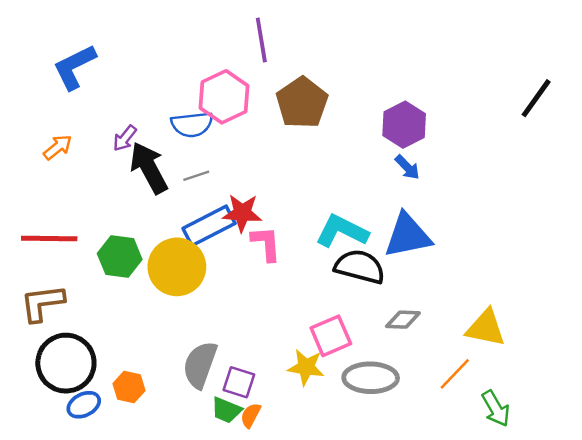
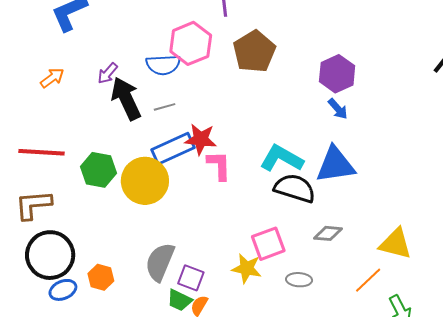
gray ellipse: (371, 378) -> (299, 280), size x0.6

